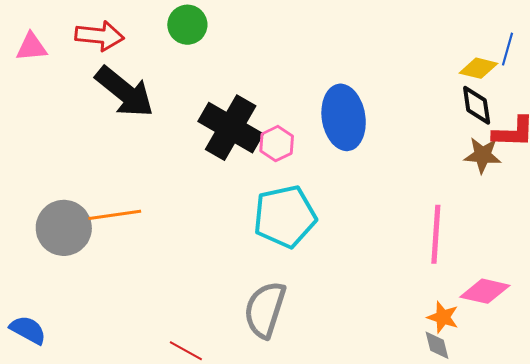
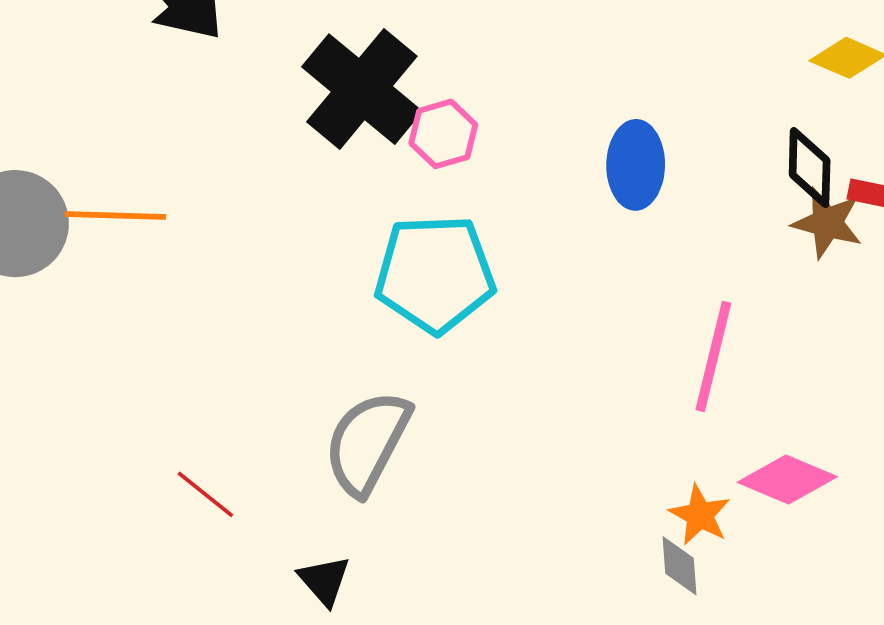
black diamond: (477, 105) -> (810, 168), moved
blue ellipse: (344, 117) -> (636, 165), moved, size x0.7

